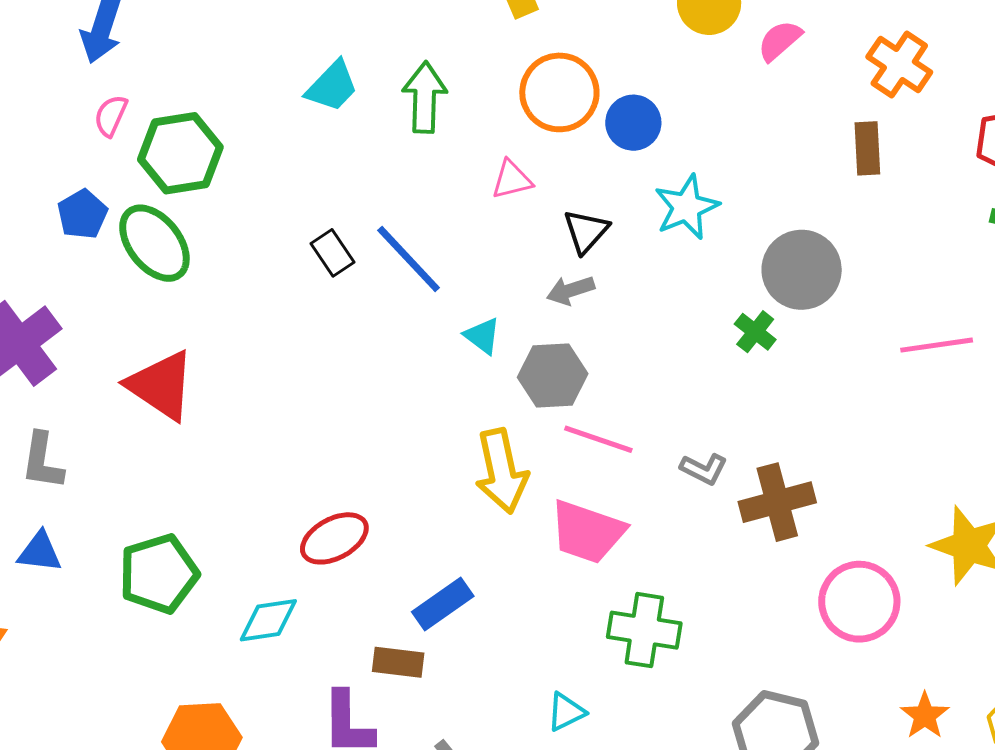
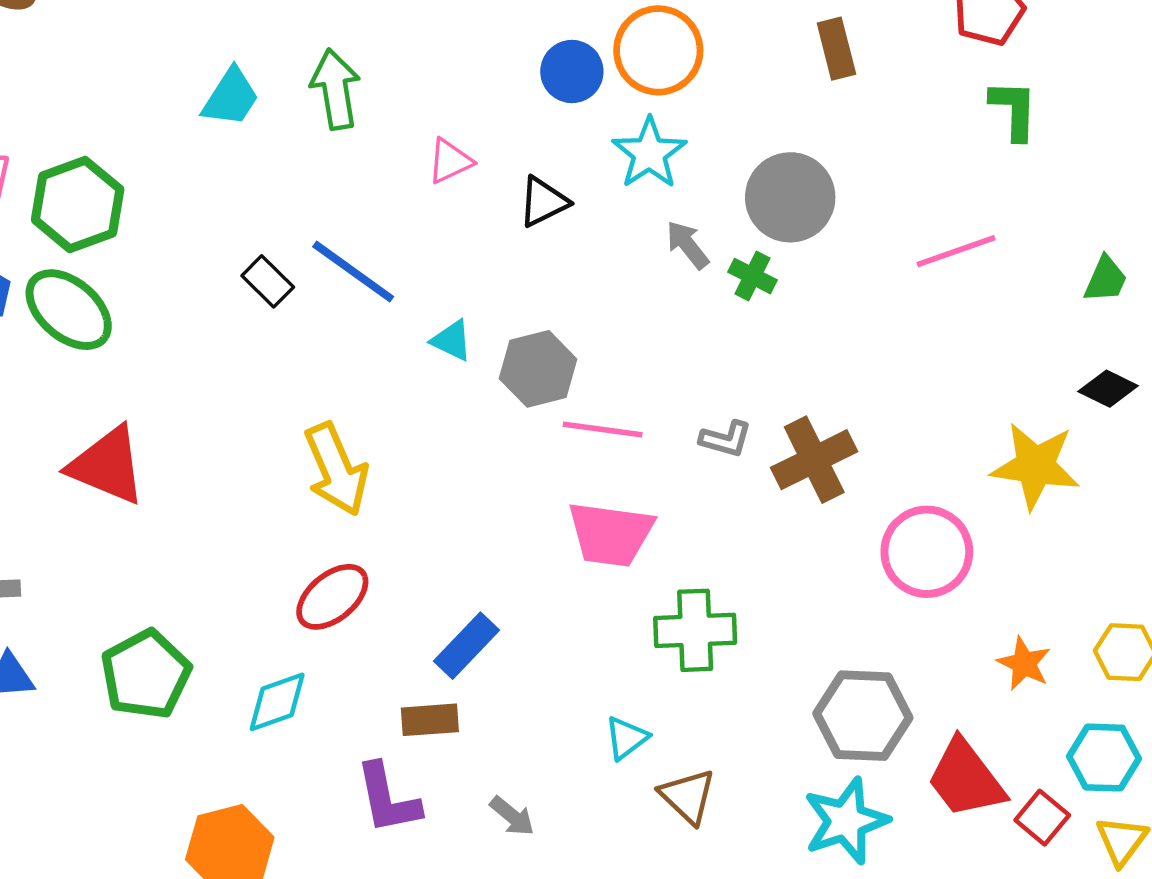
orange circle: (559, 92) -> (658, 50), moved
black triangle: (586, 231) -> (543, 202), turned 33
gray arrow: (571, 290) -> (688, 245), moved, turned 81
yellow arrow: (501, 471) -> (336, 469), moved

